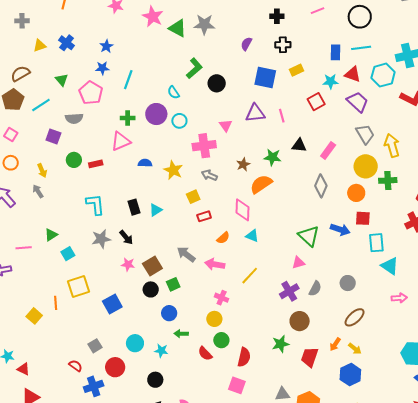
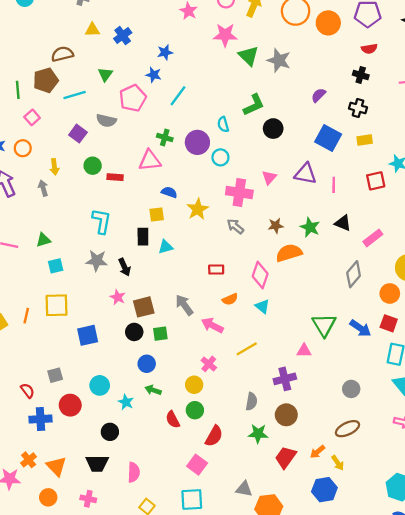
pink star: (153, 17) -> (225, 35), turned 30
yellow square: (193, 197) -> (157, 214), moved
gray semicircle: (315, 289) -> (251, 401), moved, turned -35

